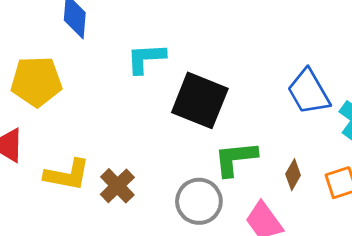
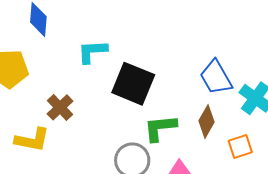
brown diamond: (293, 175) -> (207, 121), moved, size x1.4
brown cross: (117, 186) -> (60, 107), moved

